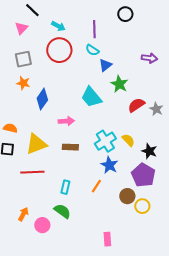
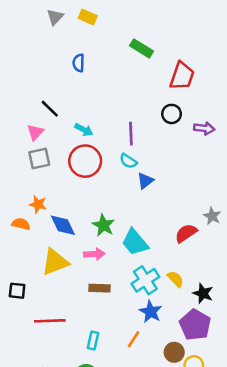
purple arrow: (149, 58) -> (204, 128), moved
gray square: (23, 59) -> (39, 158), moved
green star: (119, 84) -> (103, 225), moved
cyan trapezoid: (91, 97) -> (135, 242), moved
blue diamond: (42, 99) -> (63, 225), turned -60
gray star: (156, 109) -> (212, 216), moved
orange semicircle: (10, 128) -> (21, 224), moved
yellow triangle: (36, 144) -> (55, 262), moved

